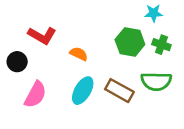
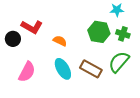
black circle: (17, 62) -> (13, 39), moved
green semicircle: (156, 81) -> (119, 62), turned 130
cyan ellipse: (83, 91) -> (63, 69), turned -60

